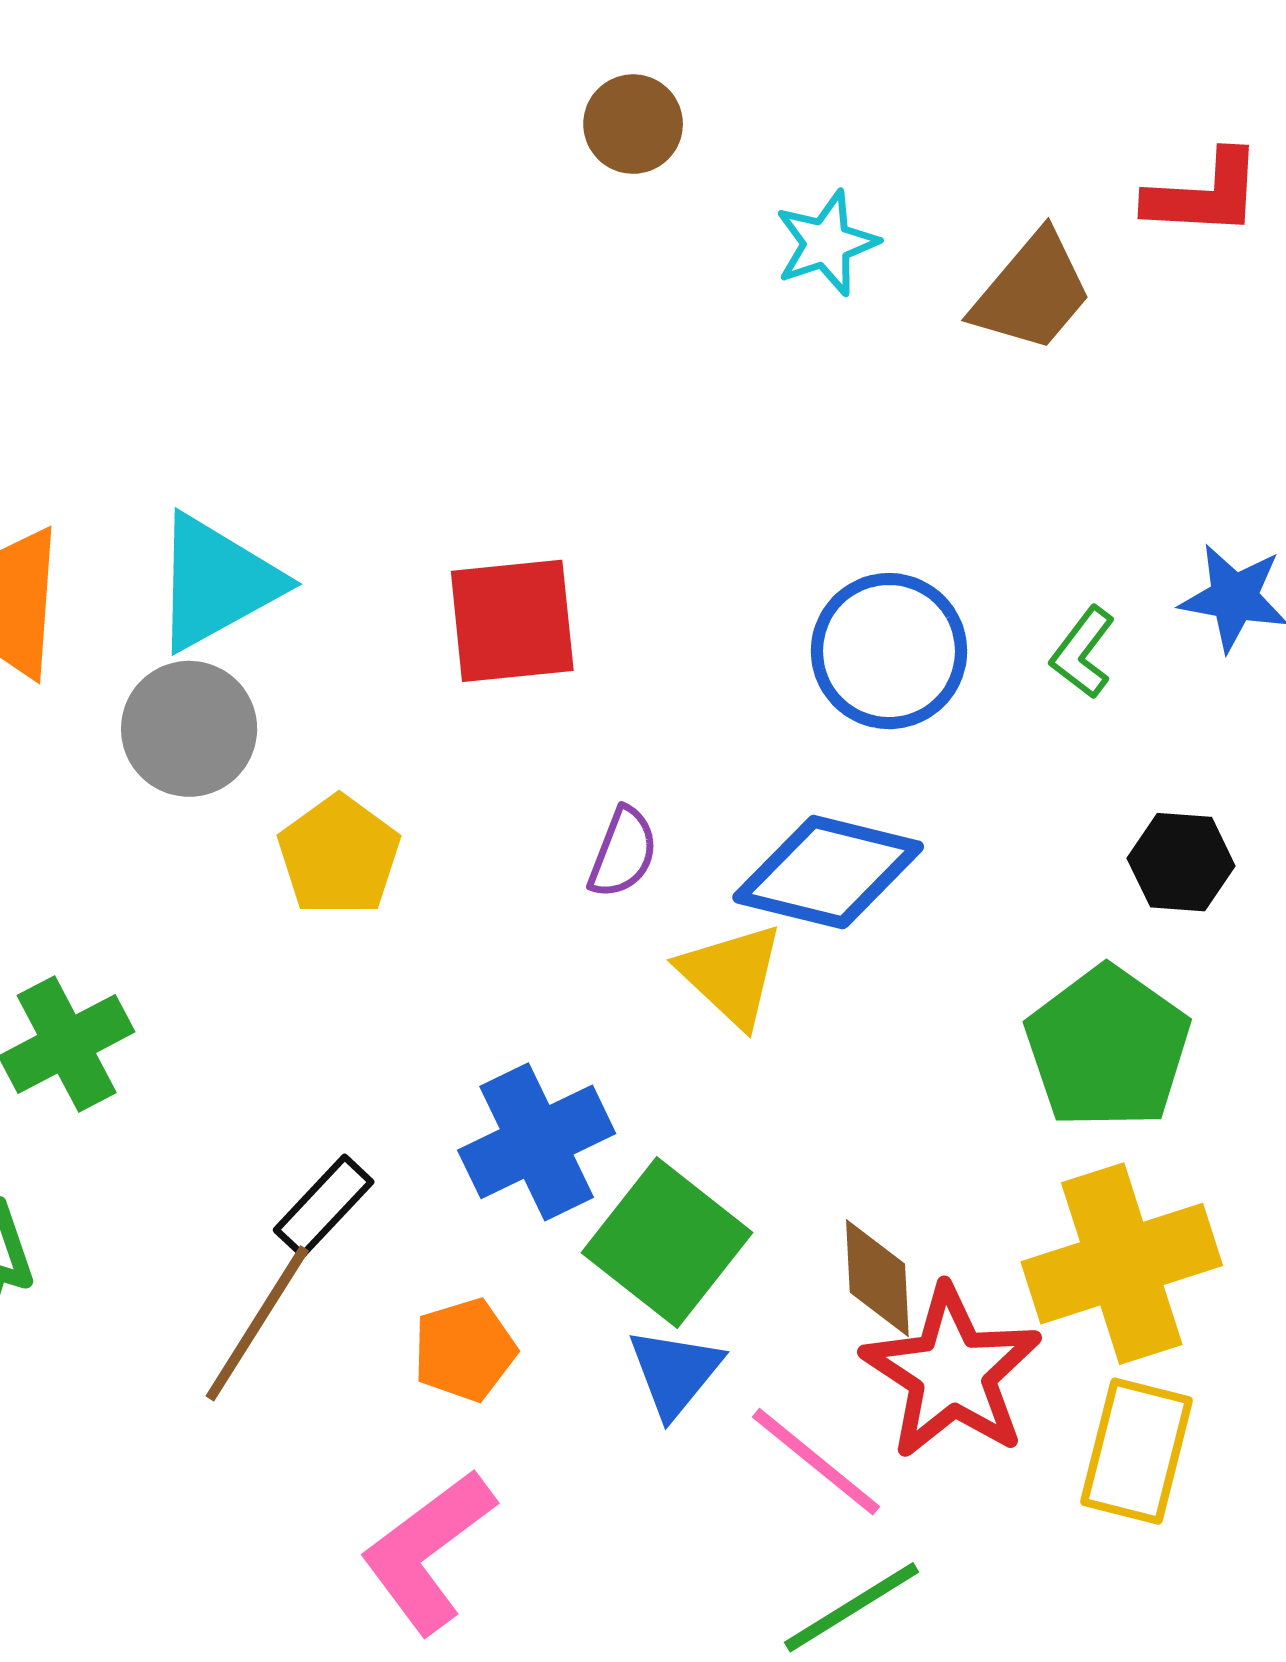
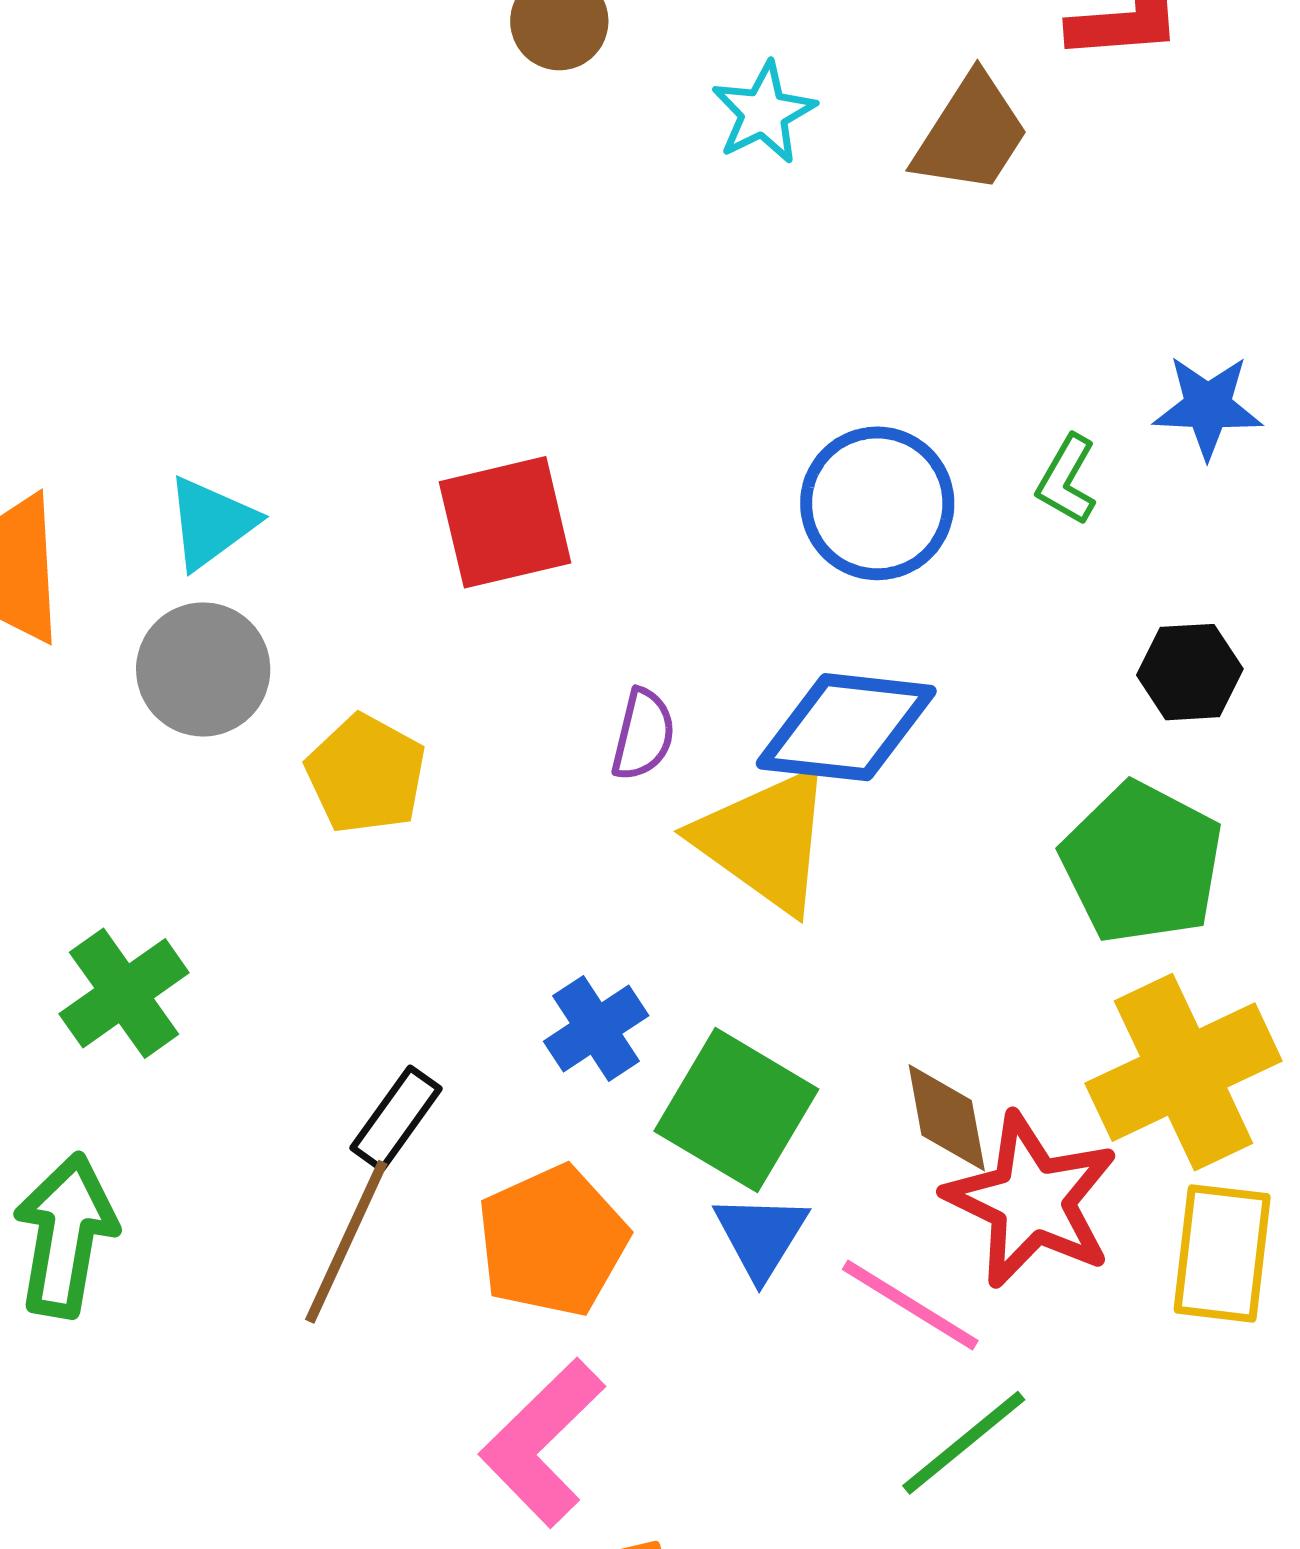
cyan triangle: (216, 582) -> (211, 523), size x0.7
yellow triangle: (731, 975) -> (765, 840), size x1.4
blue cross: (537, 1142) -> (596, 1028), size x0.7
orange pentagon: (465, 1350) -> (552, 1241), size x1.5

